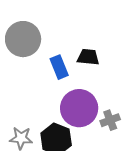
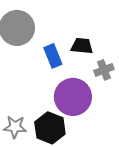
gray cross: (110, 120) -> (104, 70), moved

